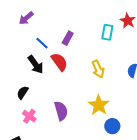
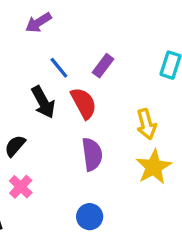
yellow star: (99, 105) -> (154, 167), moved
purple semicircle: (61, 111) -> (92, 154), moved
blue circle: (112, 126) -> (90, 217), moved

